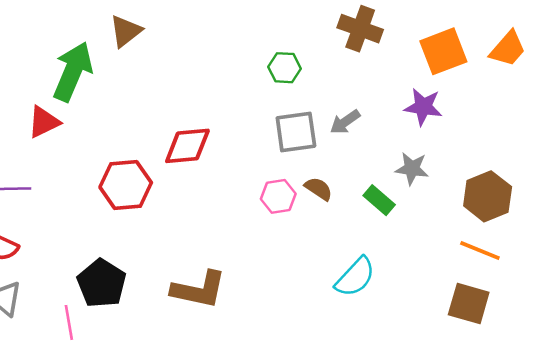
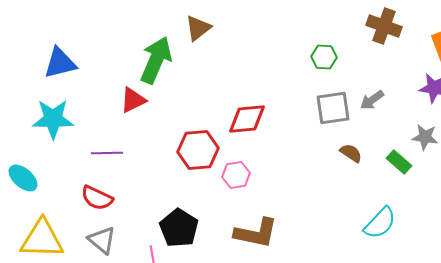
pink hexagon: (278, 196) -> (236, 175), moved

